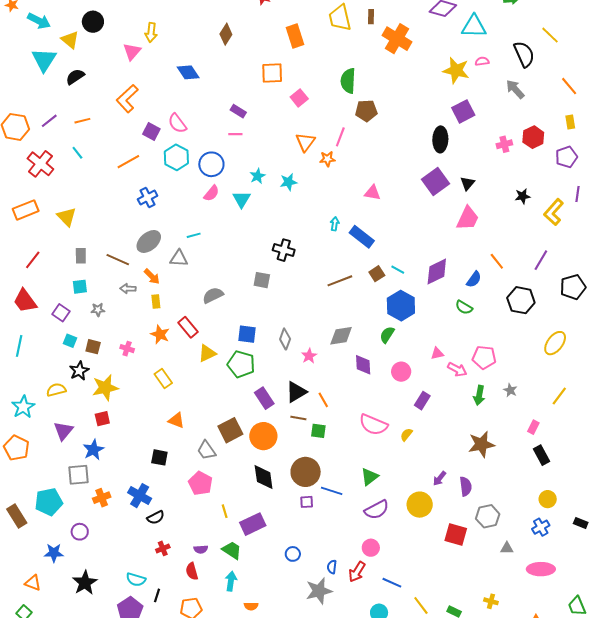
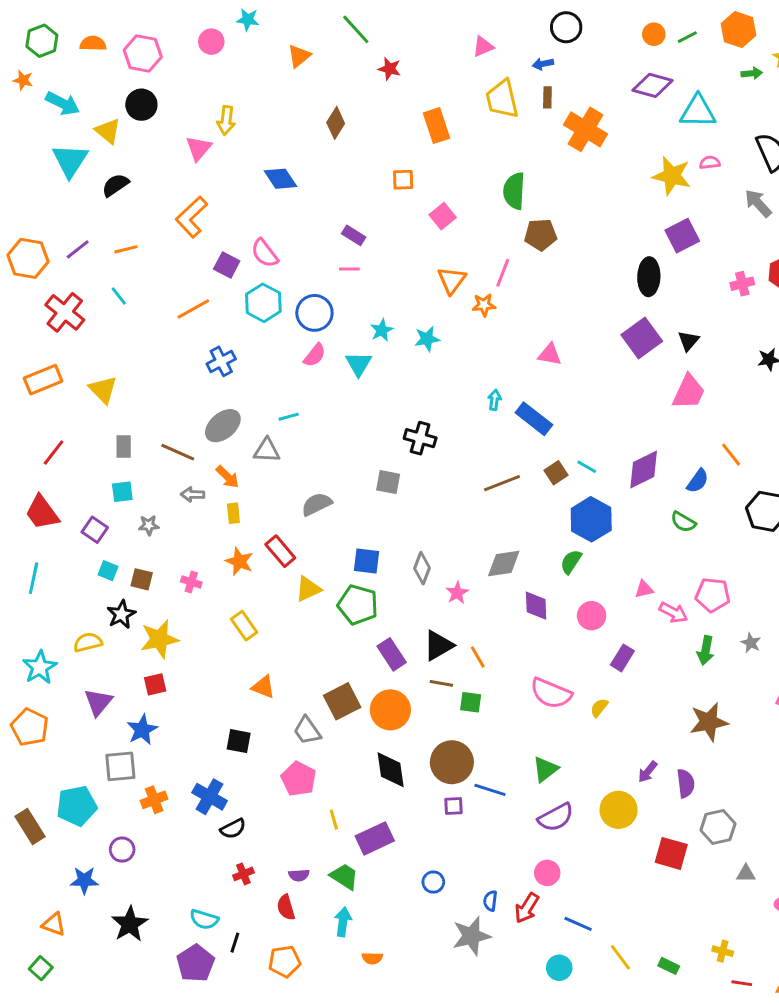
orange square: (272, 73) -> (403, 180), size x0.7

